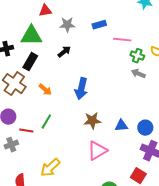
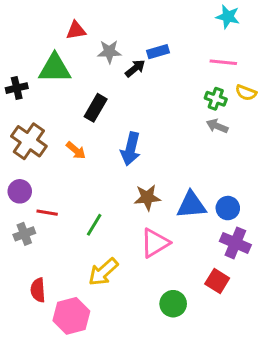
pink line: (122, 40) -> (223, 62), moved
black arrow: (64, 52) -> (135, 68), moved
black rectangle: (30, 62) -> (96, 108), moved
green line: (46, 122) -> (94, 225), moved
blue triangle: (121, 126) -> (191, 205), size x1.5
yellow arrow: (50, 168) -> (103, 272), moved

